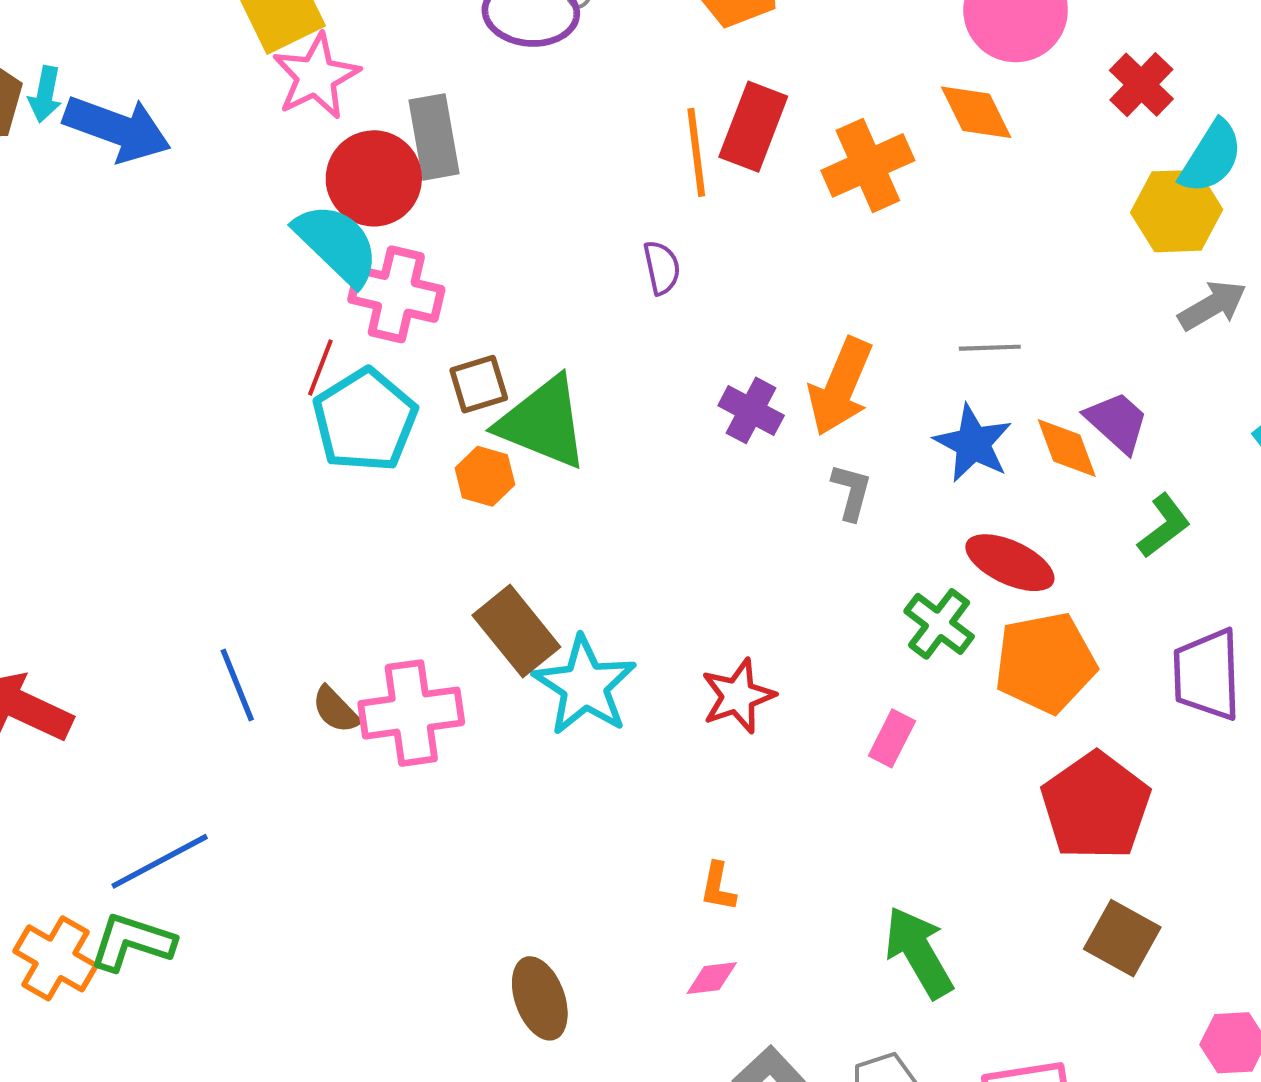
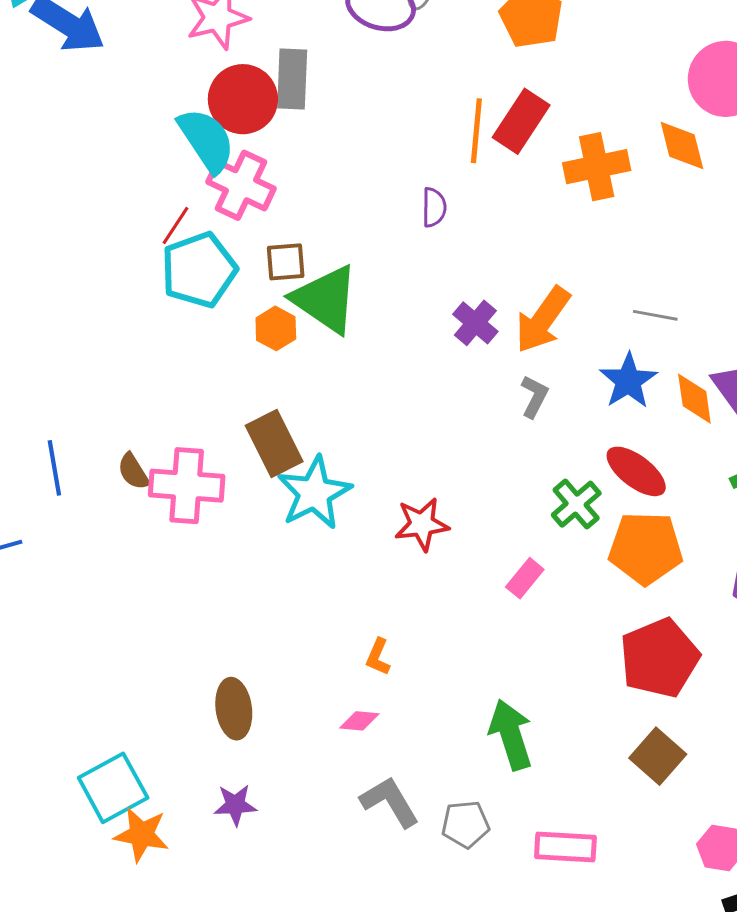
blue line: (237, 685) -> (54, 468), moved

